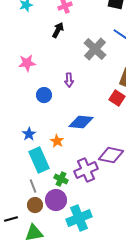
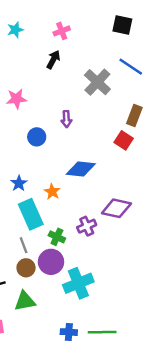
purple cross: (86, 170) -> (87, 226), size x0.7

